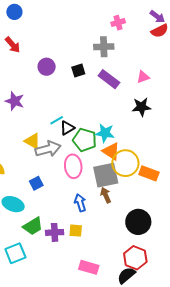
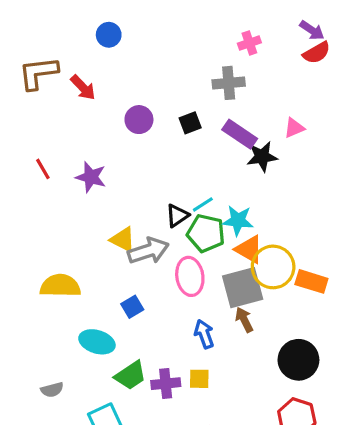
blue circle: (14, 12) -> (109, 35), moved
black star: (141, 107) -> (262, 157), moved
cyan line: (57, 120) -> (203, 204), moved

